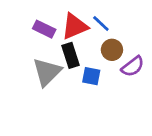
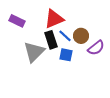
blue line: (101, 24) -> (65, 36), moved
purple rectangle: (44, 29) -> (17, 21), moved

